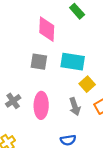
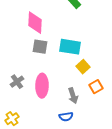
pink diamond: (47, 29) -> (35, 23), moved
gray arrow: (75, 107) -> (73, 96), moved

